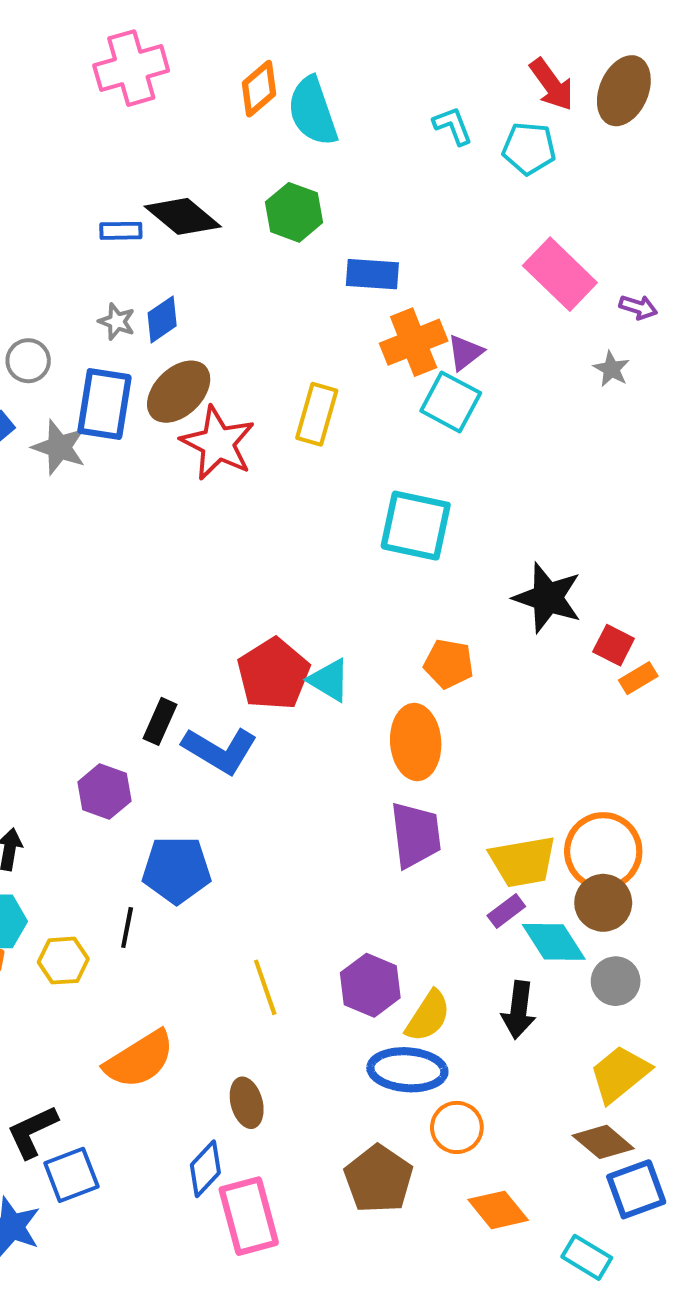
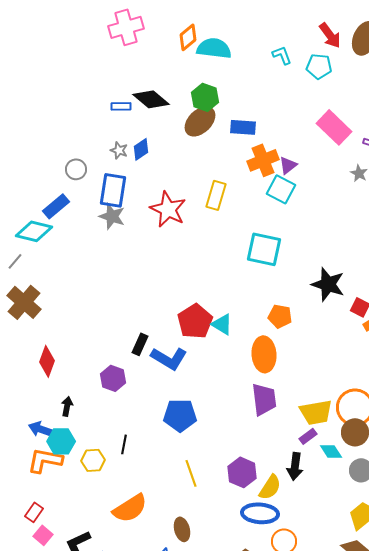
cyan semicircle: (313, 111) -> (214, 48), turned 116
brown ellipse: (179, 392) -> (200, 121), moved
gray star: (59, 447) -> (112, 216), moved
blue pentagon: (177, 870) -> (180, 415), moved
cyan diamond: (554, 942) -> (331, 451), size x0.7
black arrow: (519, 1010) -> (295, 466), moved

